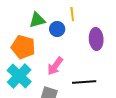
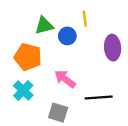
pink arrow: (55, 66) -> (65, 79), turned 90
cyan cross: (19, 76) -> (23, 90), size x0.7

